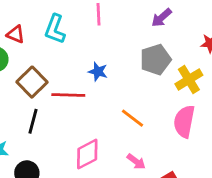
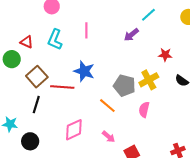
gray pentagon: (155, 60) -> (124, 85), moved, turned 30
blue star: (98, 72) -> (84, 71), size x1.5
pink semicircle: (184, 121) -> (144, 110), size x0.7

